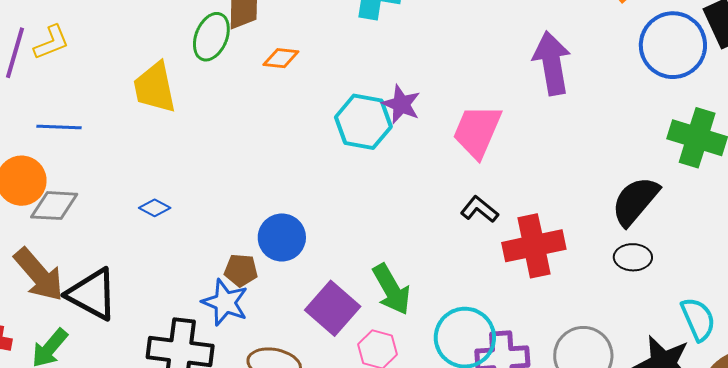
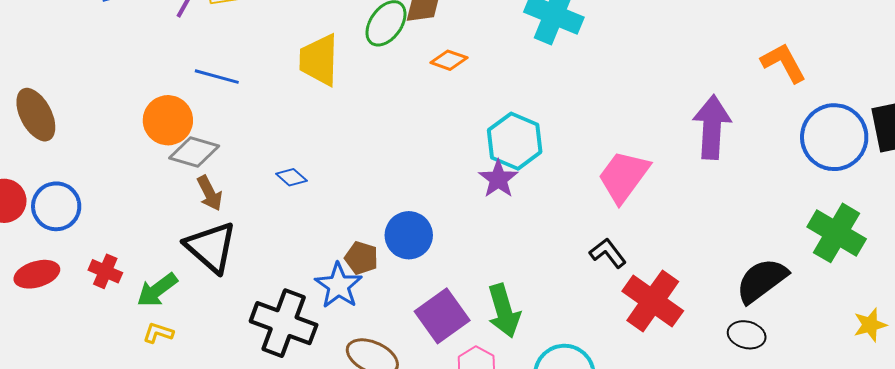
purple star: (401, 104) -> (498, 179), moved
red cross: (534, 246) -> (653, 301), turned 34
brown arrow: (39, 275) -> (210, 193), moved, size x0.6

